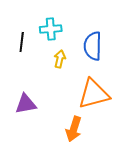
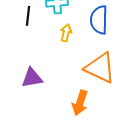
orange triangle: (94, 94) -> (100, 68), turned 40

